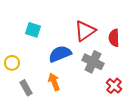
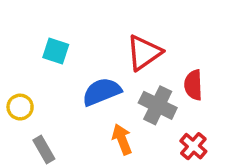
red semicircle: (114, 38) -> (193, 85), moved
orange arrow: (54, 82) -> (122, 139), moved

